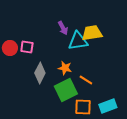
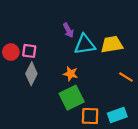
yellow trapezoid: (92, 33) -> (112, 44), moved
gray diamond: (40, 73) -> (31, 74), moved
orange line: (86, 80) -> (126, 77), moved

